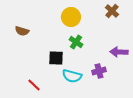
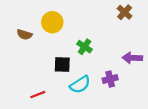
yellow circle: (71, 17) -> (52, 22), moved
cyan semicircle: (72, 76) -> (80, 85), turned -48
red line: (34, 85) -> (38, 95), turned -64

